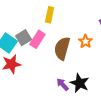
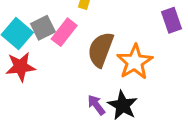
orange star: (85, 41) -> (135, 62), moved, size x1.6

